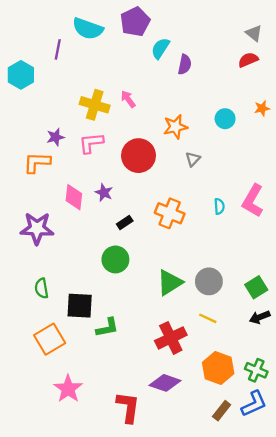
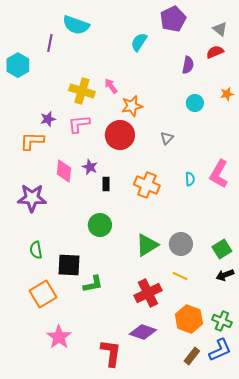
purple pentagon: (135, 22) -> (173, 19), moved
purple semicircle: (185, 64) -> (188, 65), moved
orange star: (175, 127) -> (132, 106), moved
black rectangle: (125, 223) -> (106, 184), moved, turned -56

